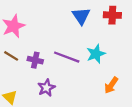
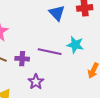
cyan star: (96, 54) -> (75, 45), turned -30

